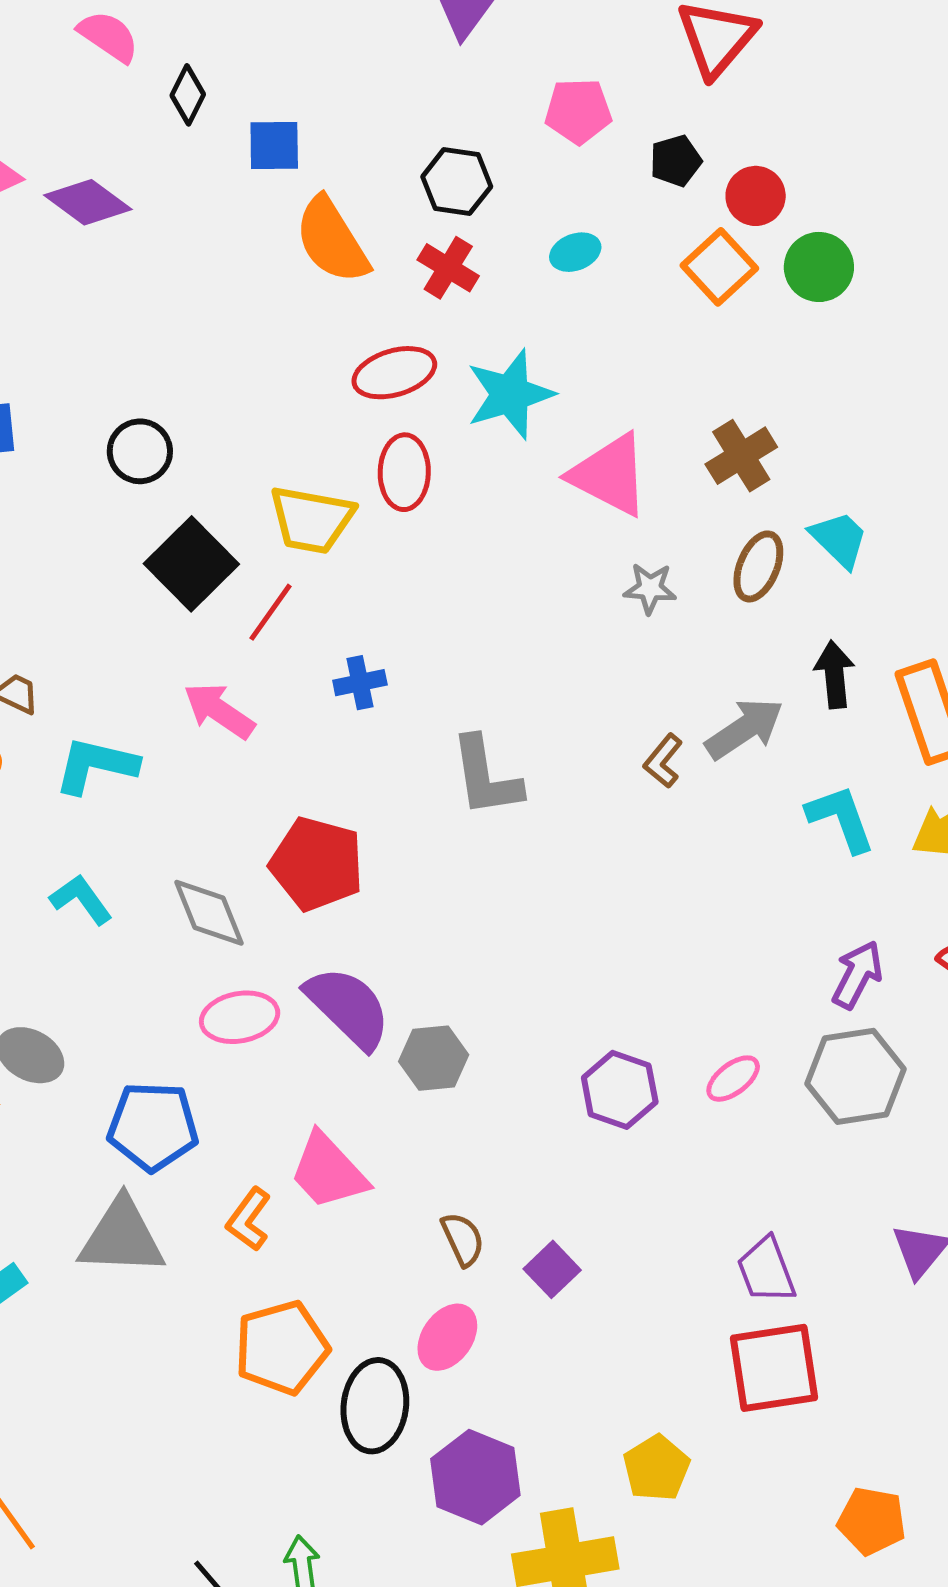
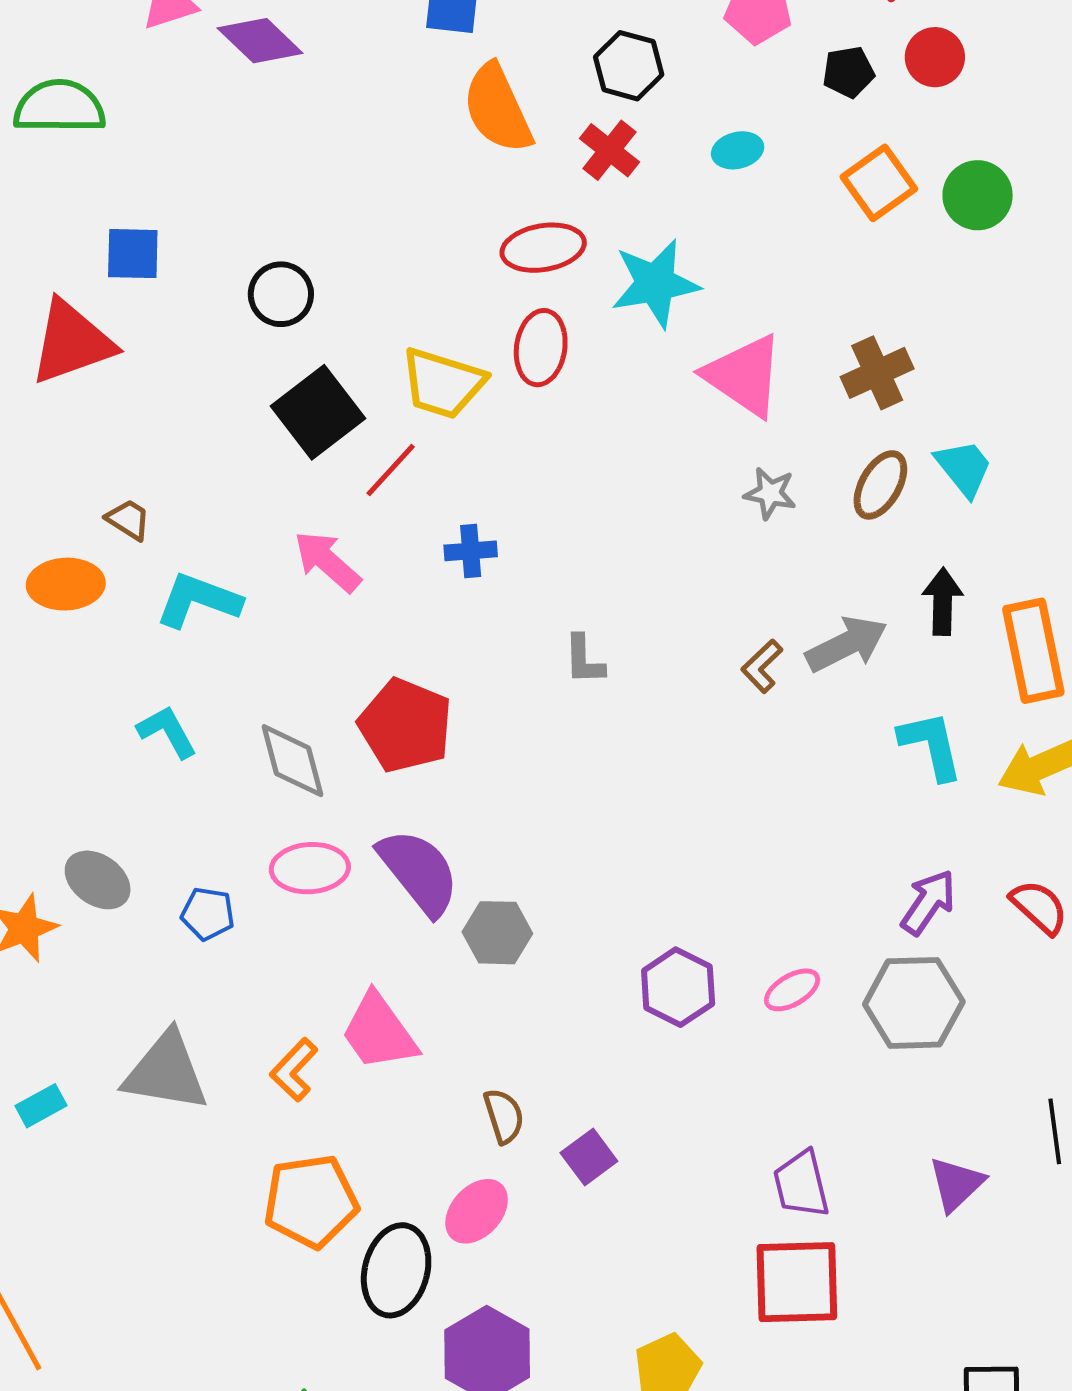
red circle: (756, 196) -> (935, 57), moved
gray L-shape: (486, 777) -> (584, 660), size x0.6
blue pentagon: (153, 1126) -> (208, 914), moved, size x0.6

